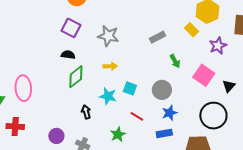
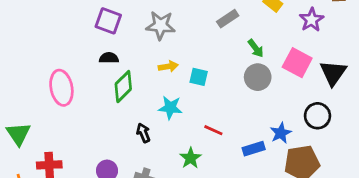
black triangle: (229, 86) -> (333, 73), size x1.5
pink ellipse: (23, 88) -> (61, 88), moved
cyan square: (130, 88) -> (199, 77), moved
gray circle: (162, 90) -> (258, 77), moved
blue star: (170, 113) -> (281, 133), moved
black circle: (213, 116) -> (317, 116), size x0.7

